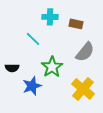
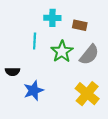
cyan line: (33, 39) -> (35, 41), turned 49
green star: (52, 67) -> (62, 52), moved

